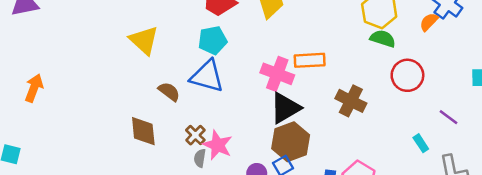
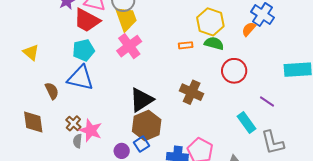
yellow triangle: (144, 40) -> (31, 52), size x0.7
orange rectangle: (310, 60) -> (186, 45), moved, size x0.6
pink cross: (277, 74) -> (129, 46), moved, turned 35
brown semicircle: (169, 92) -> (52, 91), turned 30
cyan rectangle: (421, 143) -> (247, 122), size x1.5

